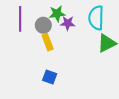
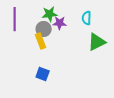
cyan semicircle: (96, 18) -> (87, 18), size x0.6
gray circle: (43, 25) -> (44, 29), moved

